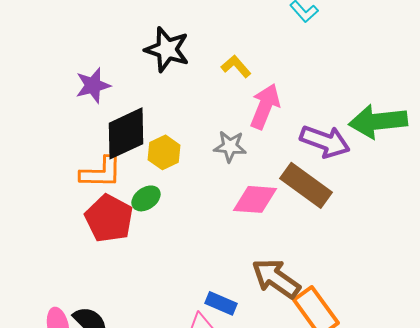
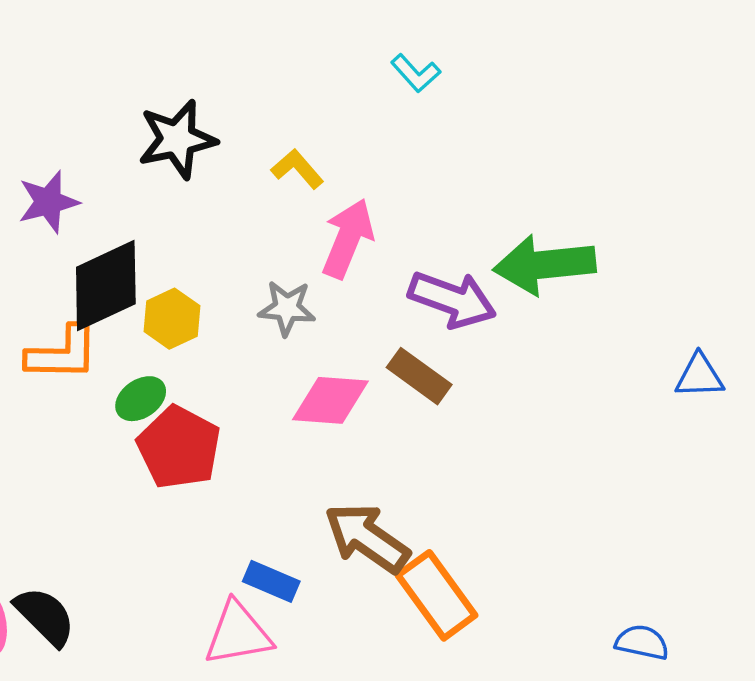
black star: (167, 49) -> (177, 139), turned -30
brown rectangle: (306, 185) -> (419, 376), size x0.7
red pentagon: (109, 218) -> (179, 447), moved

